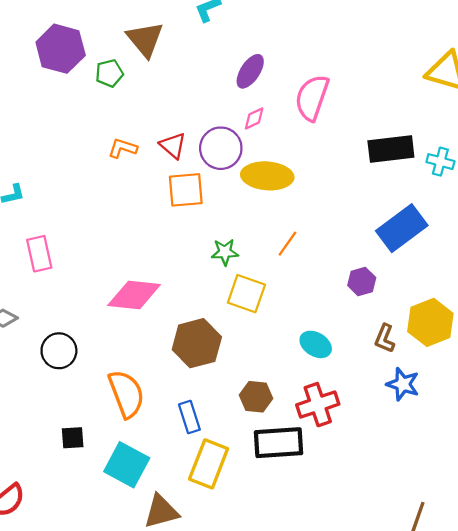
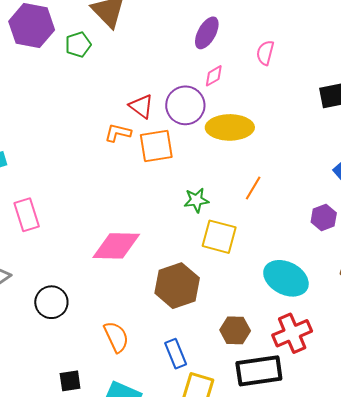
pink semicircle: (312, 98) -> (265, 53), size x0.6
orange L-shape: (123, 148) -> (118, 133), moved
cyan ellipse: (316, 344) -> (286, 278), size x1.5
orange semicircle: (126, 394) -> (116, 337), size x0.7

